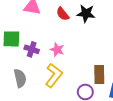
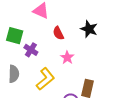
red semicircle: (63, 14) -> (58, 33), moved
pink star: (57, 50) -> (67, 58), moved

